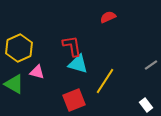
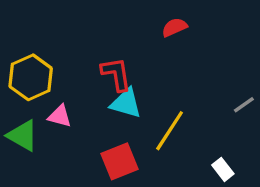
white rectangle: (146, 105) -> (223, 169), moved

